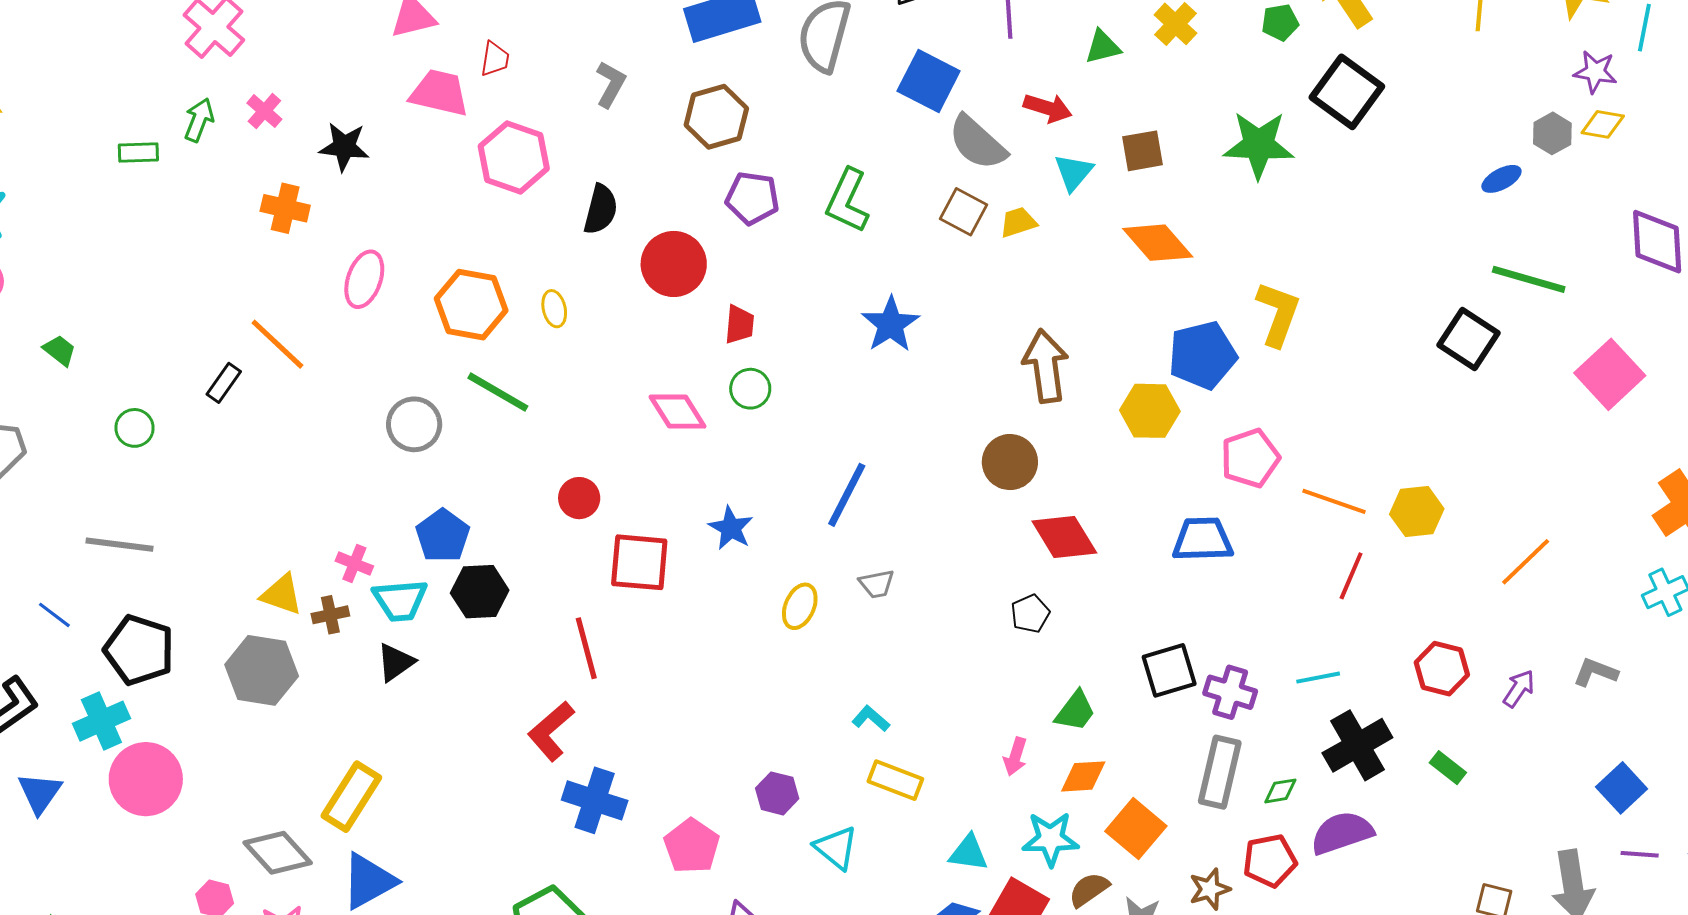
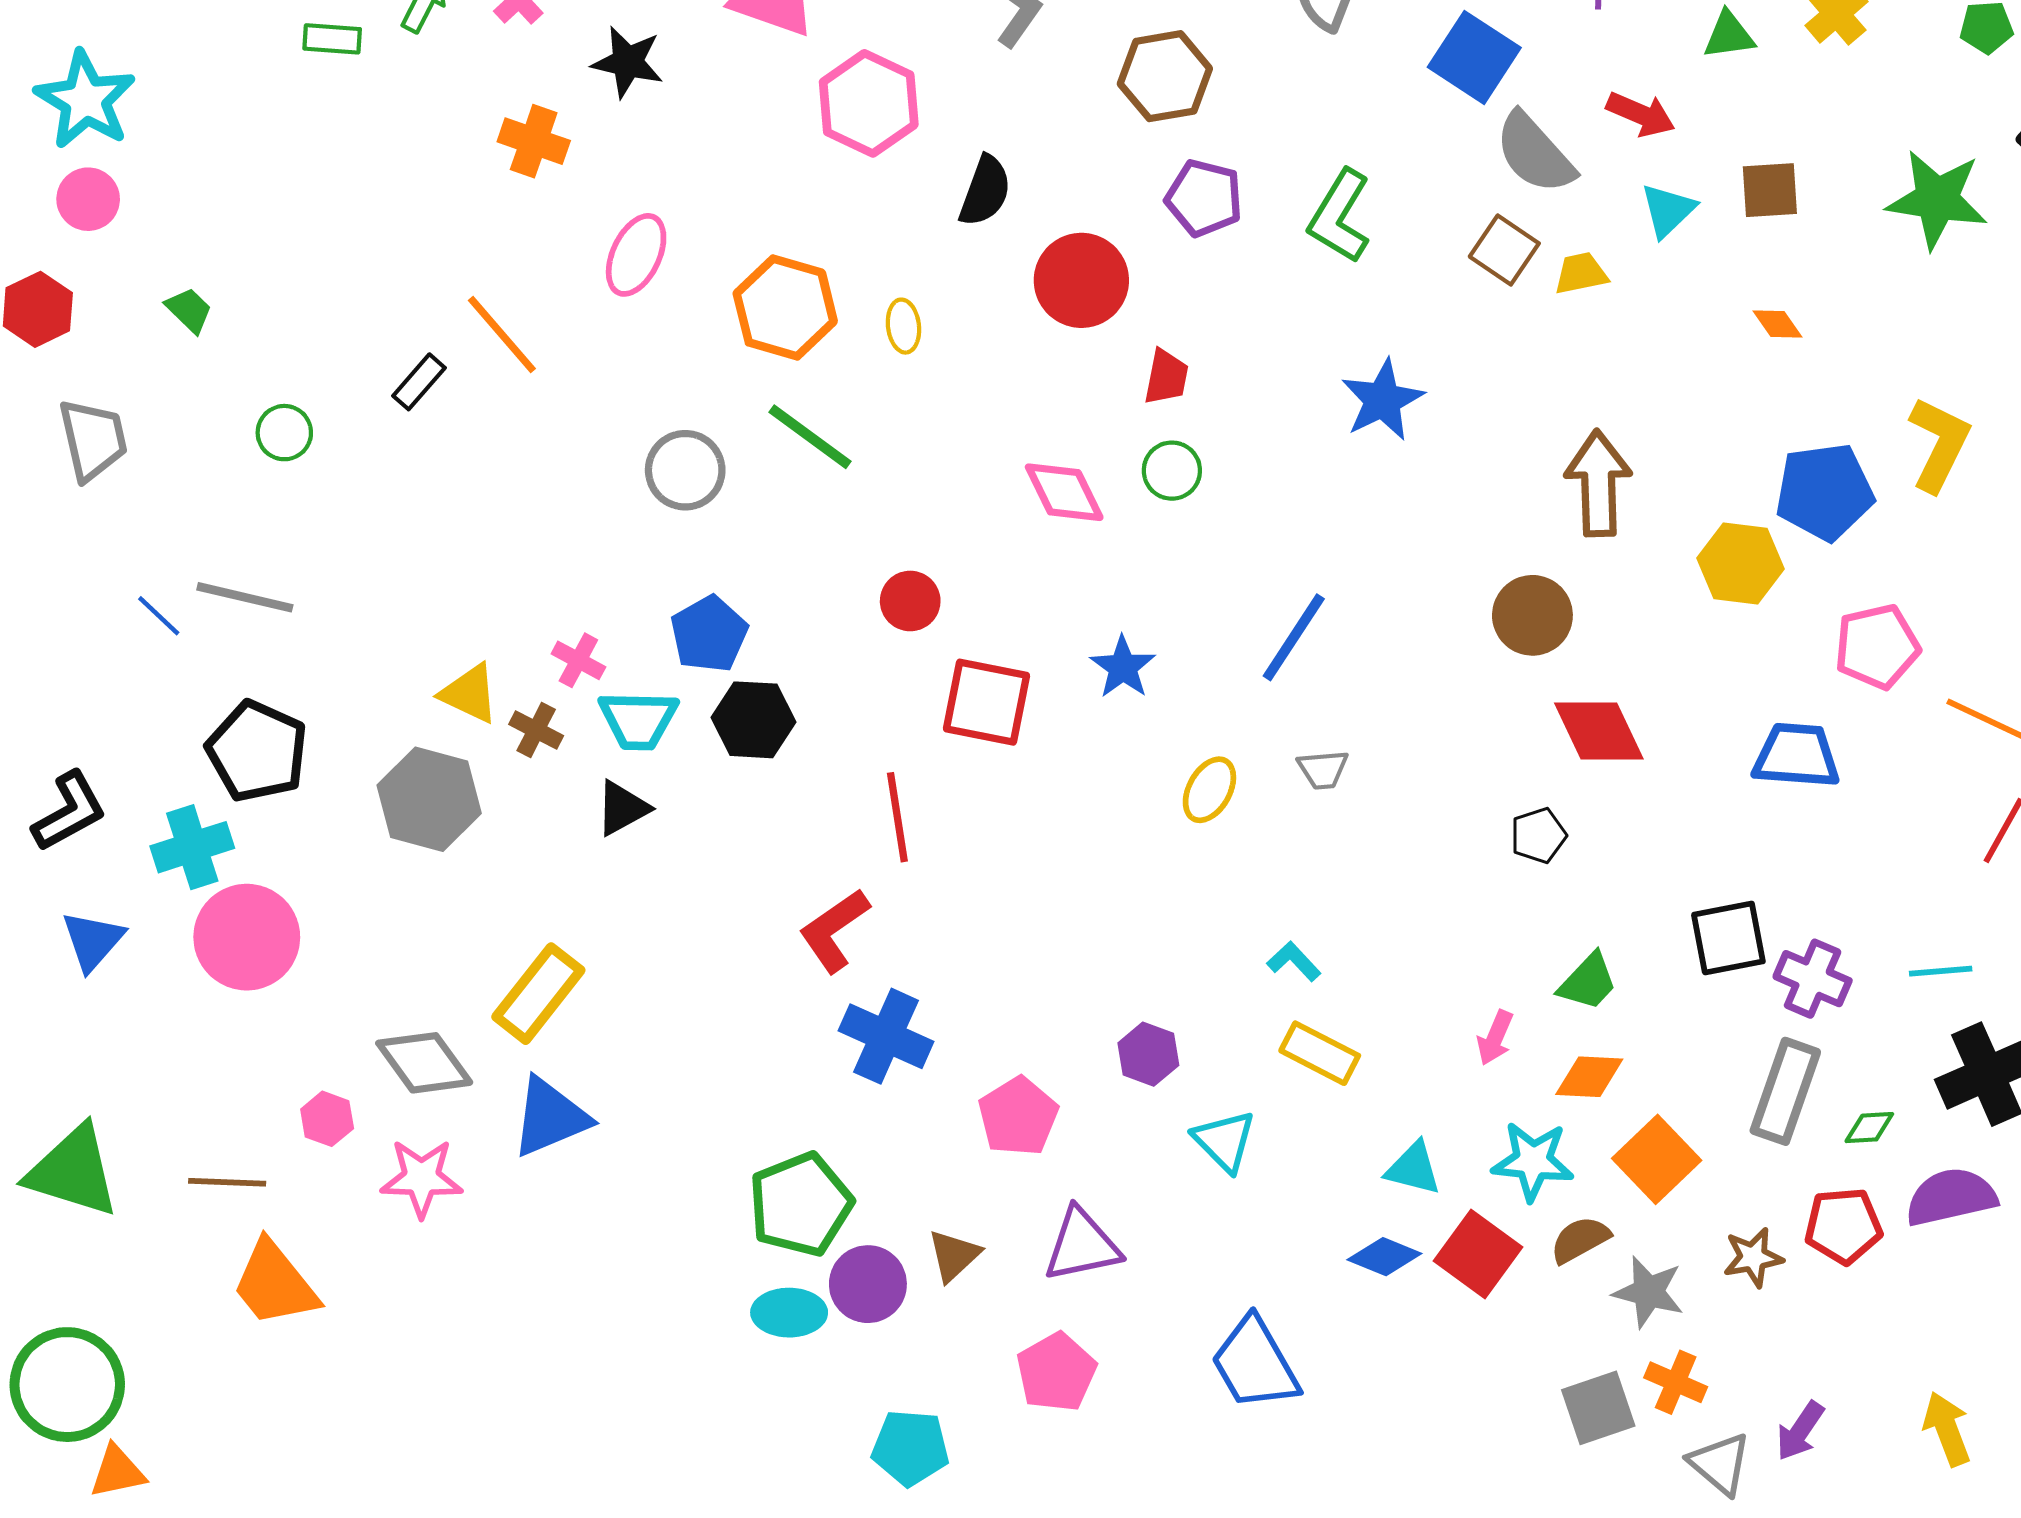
orange diamond: (1158, 243) -> (1777, 324), size x0.5
blue line: (54, 615) -> (159, 616), moved
brown cross: (330, 615) -> (536, 730), turned 33

